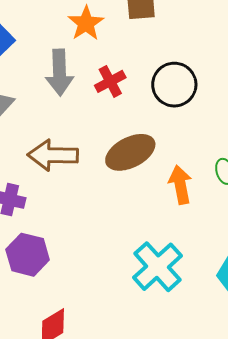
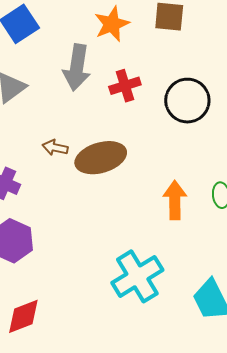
brown ellipse: (130, 152) -> (101, 158), moved
brown arrow: (53, 155) -> (55, 148), size x0.5

